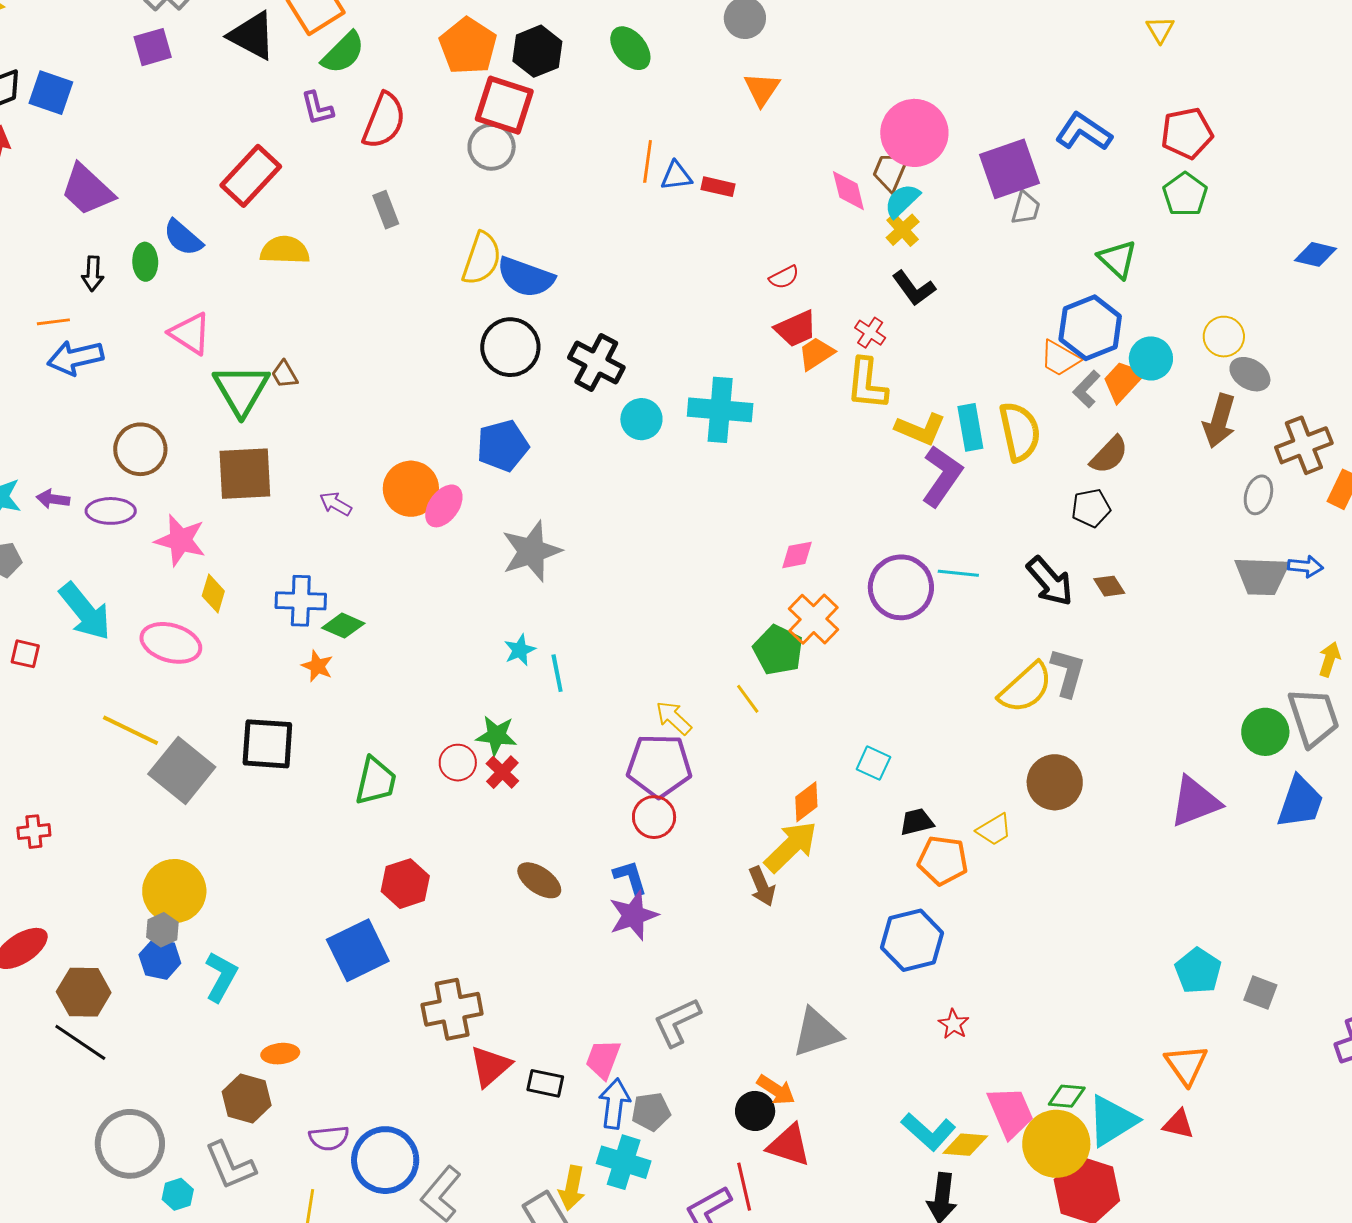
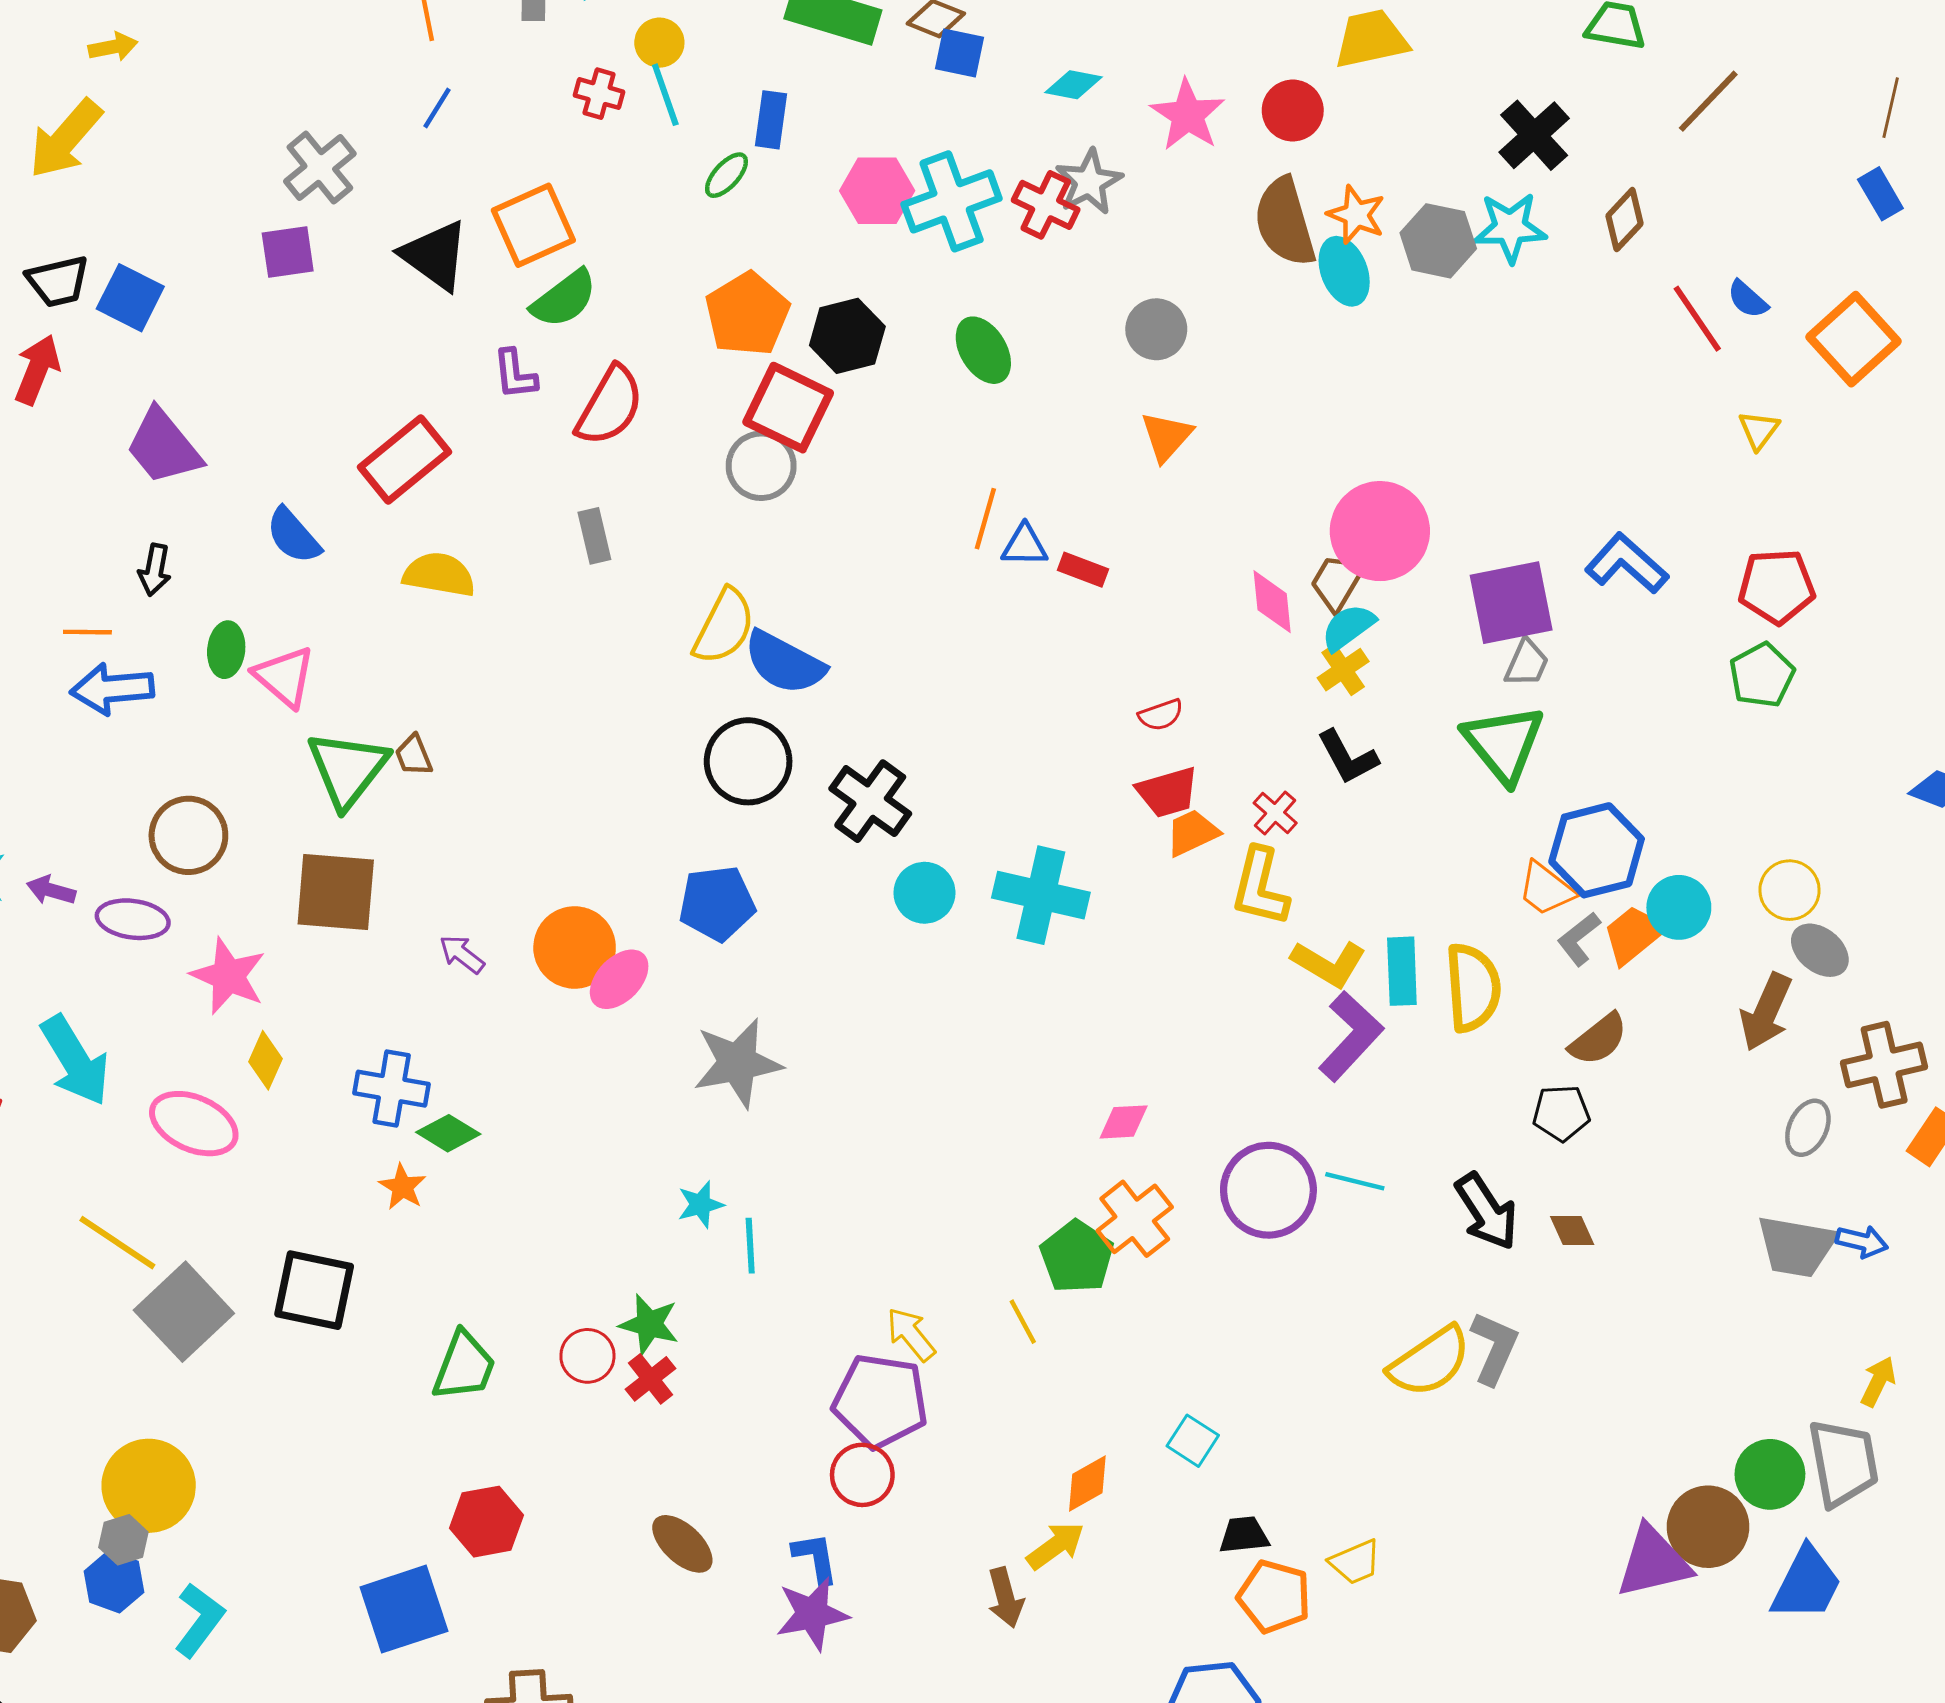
green triangle: (1118, 259) -> (1504, 744), moved, size x1.4
green ellipse: (145, 262) -> (226, 650), moved
brown circle: (1055, 782) -> (1708, 1527), moved
yellow arrow: (791, 847) -> (1056, 1546), size x0.7

